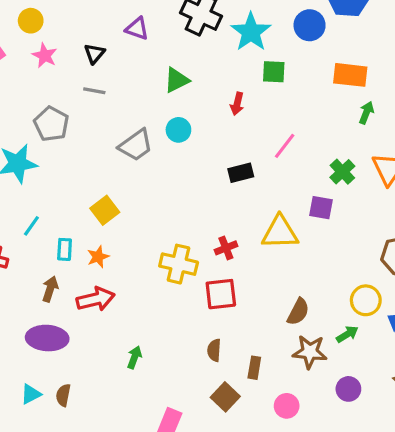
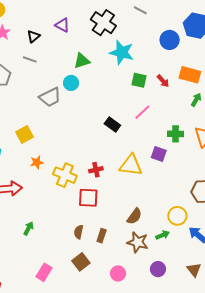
cyan star: (251, 32) -> (122, 52), moved, turned -30
green square: (274, 72) -> (139, 80), moved
red arrow: (237, 104) -> (163, 81), moved, turned -64
cyan circle: (178, 130) -> (71, 83), moved
green cross: (342, 172) -> (176, 134), turned 35
black rectangle: (241, 173) -> (112, 125), turned 42
orange star: (98, 257) -> (37, 162), moved
brown rectangle: (254, 368) -> (102, 236), moved

